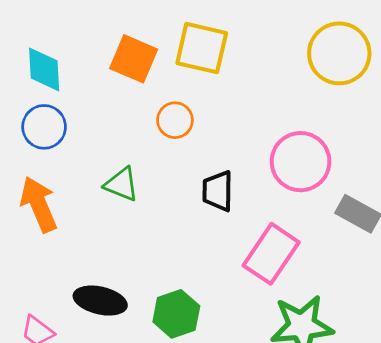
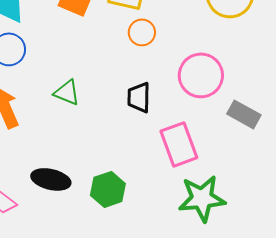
orange circle: (175, 120) -> (142, 32), moved
pink rectangle: (271, 254) -> (179, 144), turned -54

